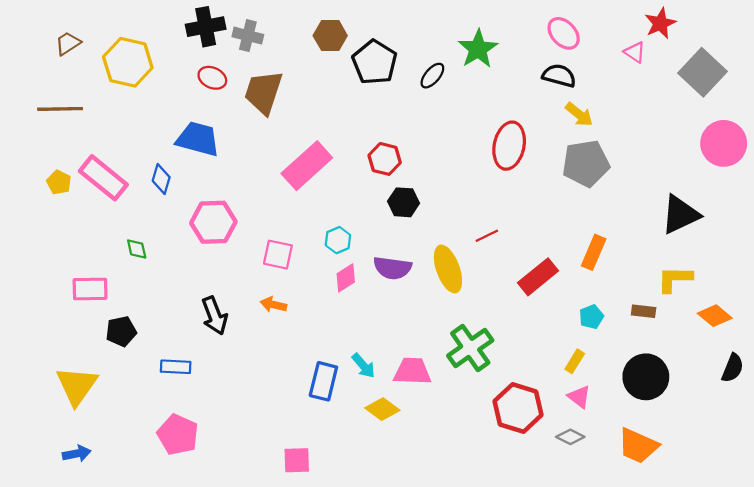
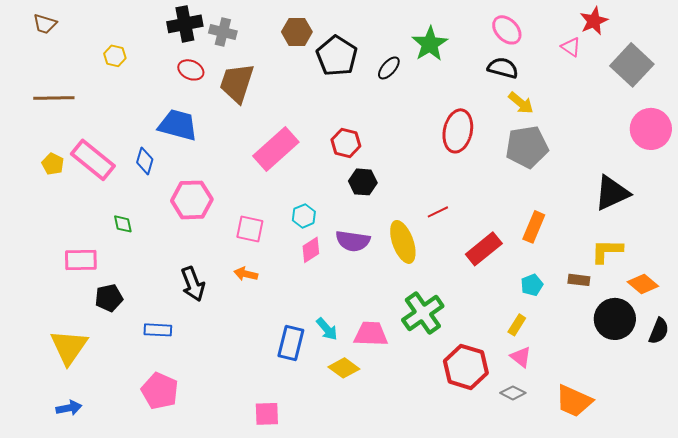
brown trapezoid: (68, 43) -> (45, 24), moved, turned -130
yellow hexagon: (128, 62) -> (115, 56), size x0.5
black circle: (646, 377) -> (615, 319), moved

